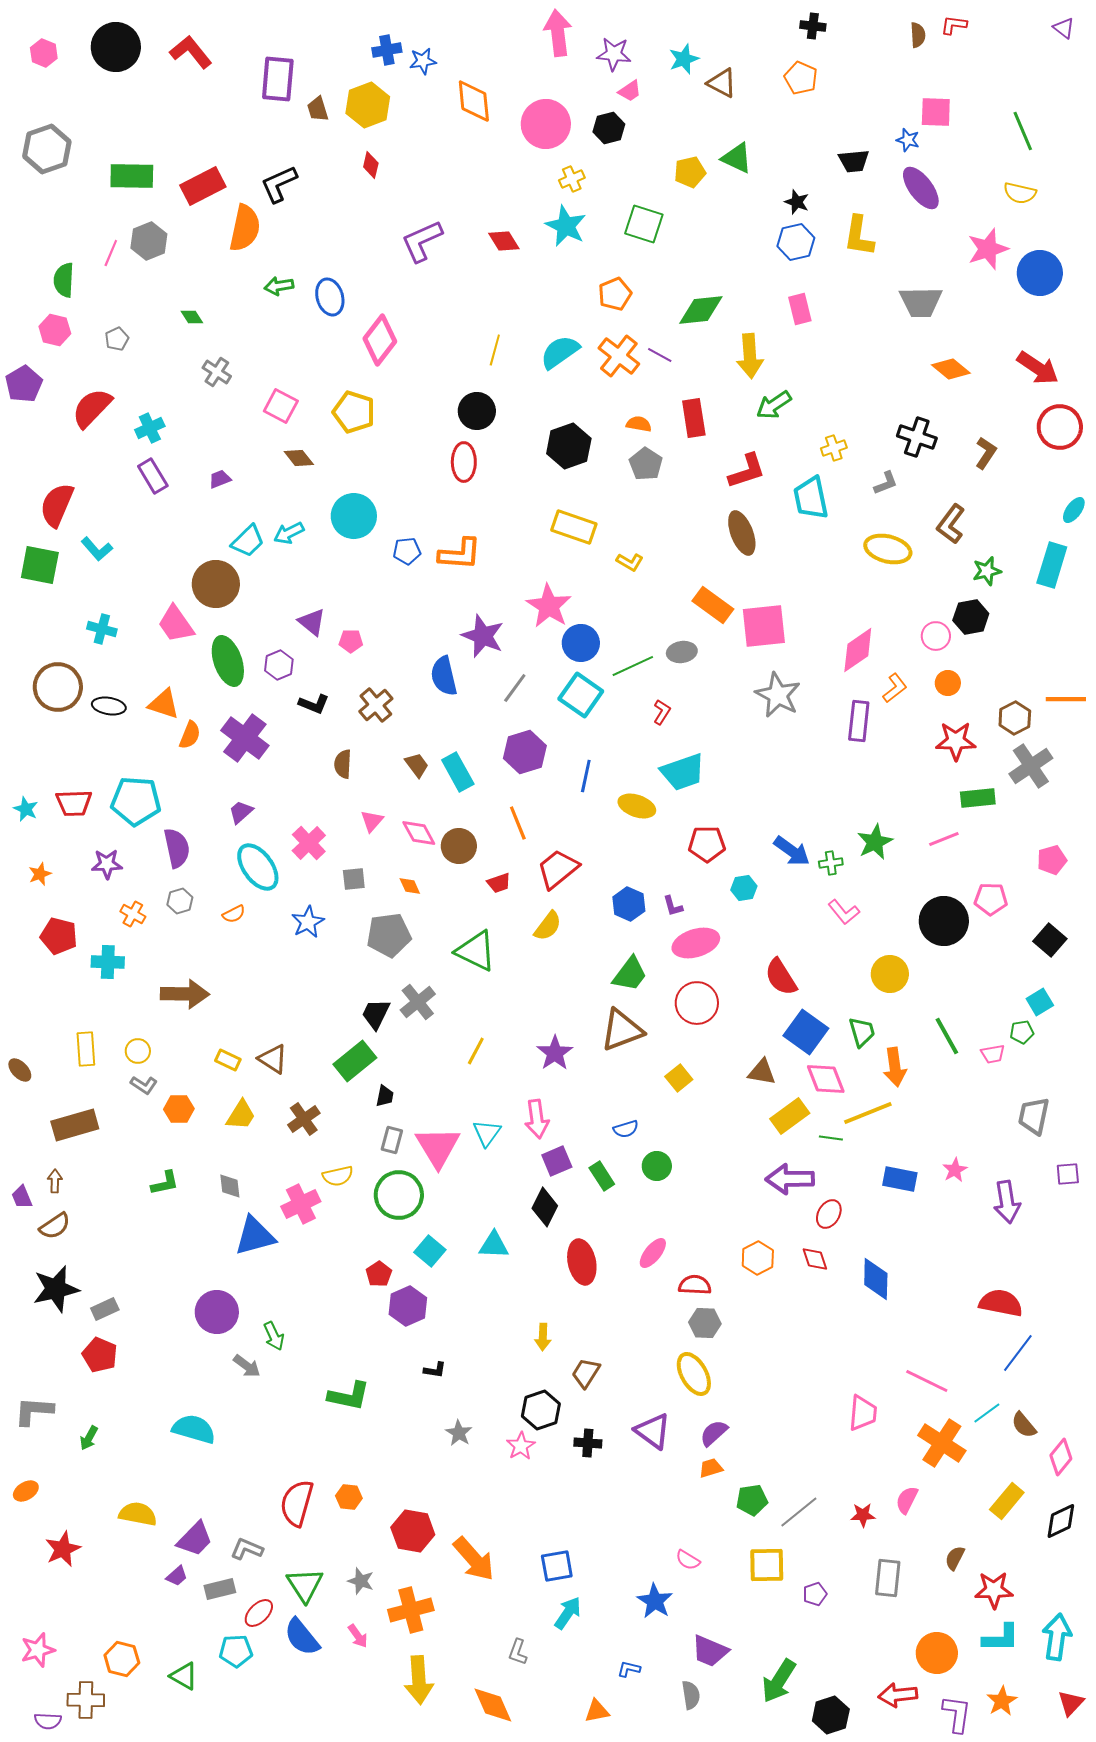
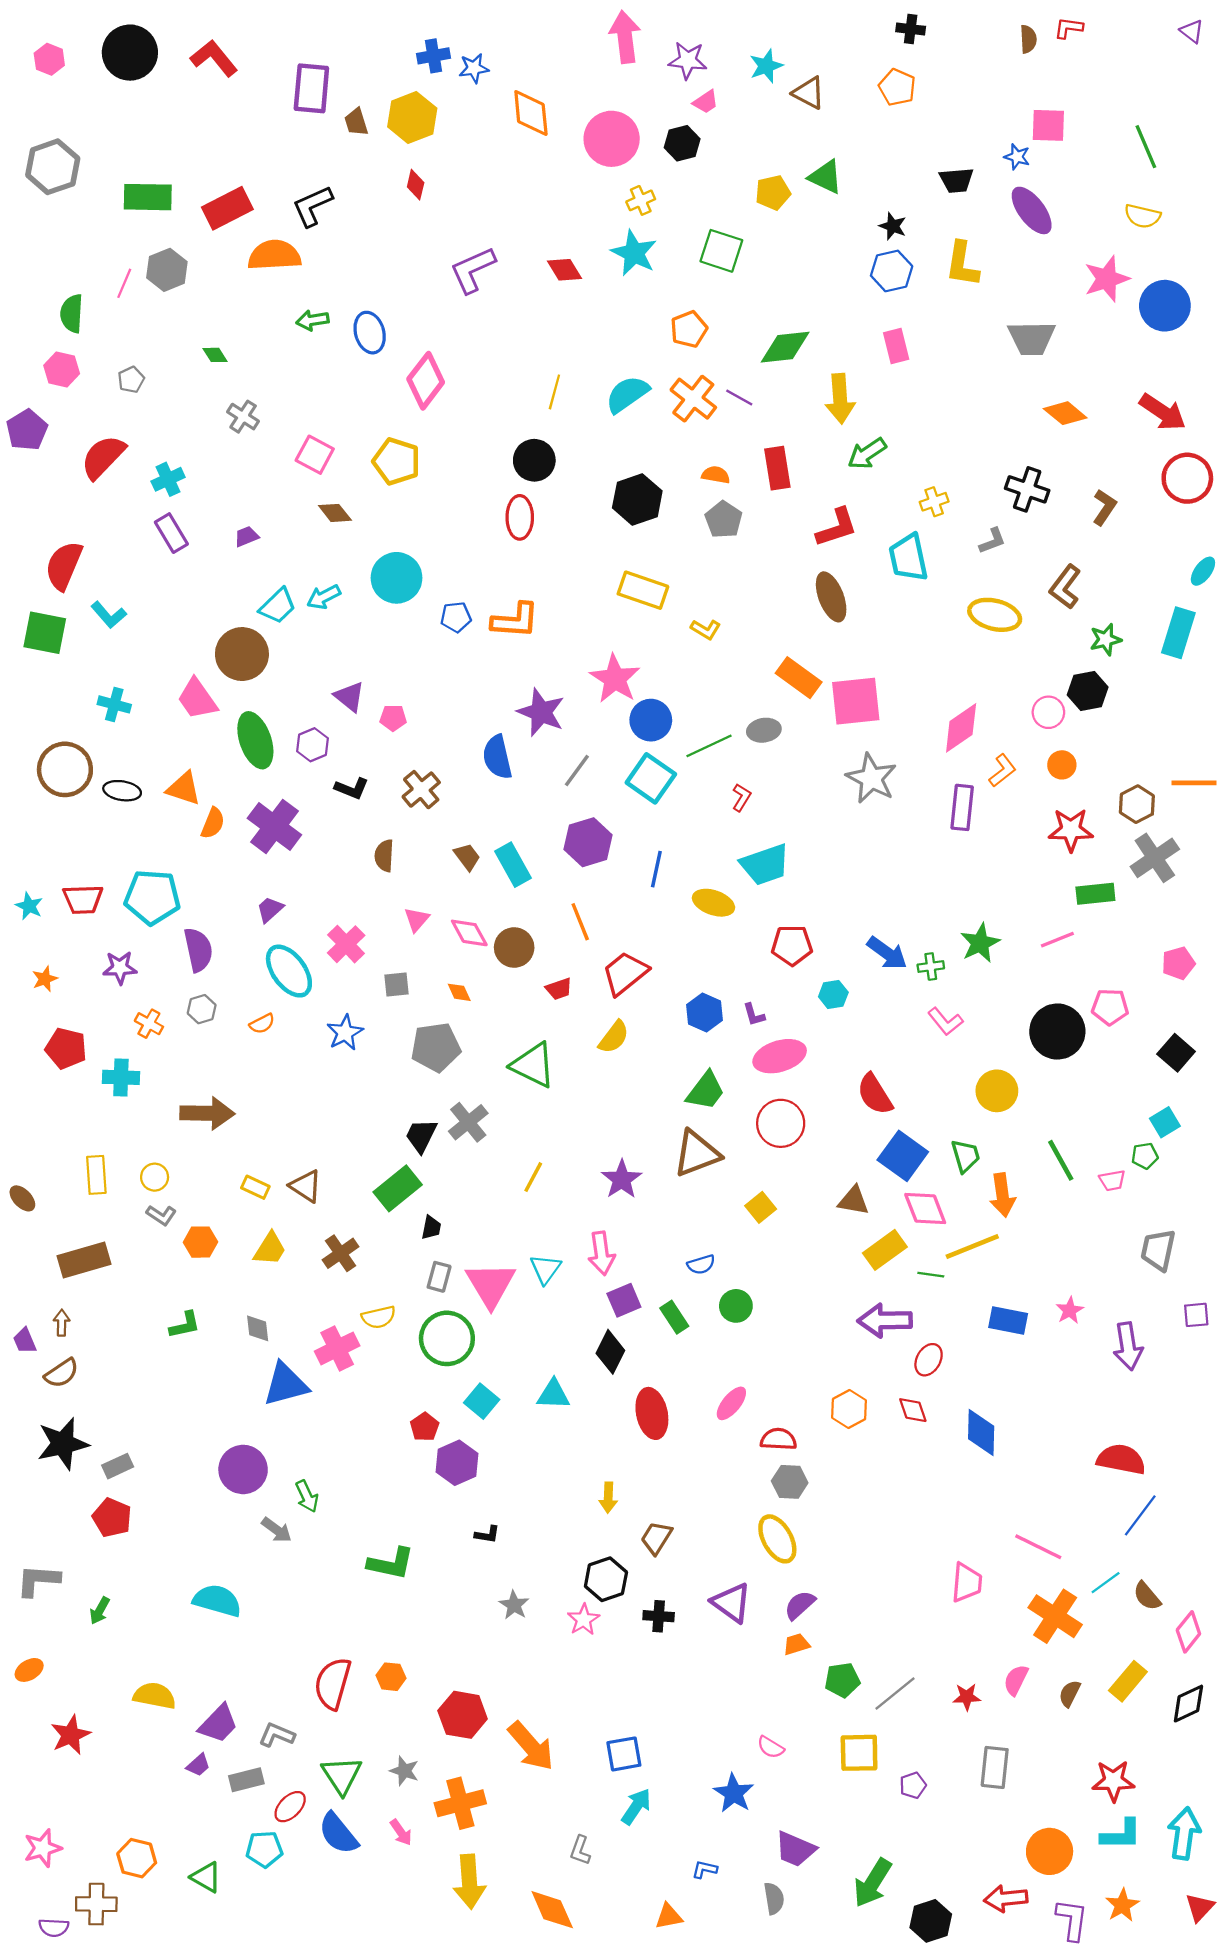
orange semicircle: (245, 228) -> (274, 255), turned -105
brown semicircle: (955, 1558) -> (1070, 1693), moved

